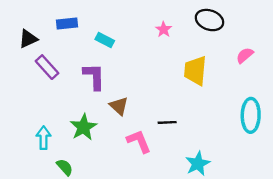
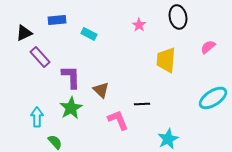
black ellipse: (209, 20) -> (178, 17), turned 60
purple L-shape: (94, 77) -> (71, 77), moved
cyan ellipse: (251, 115) -> (213, 98), turned 56

